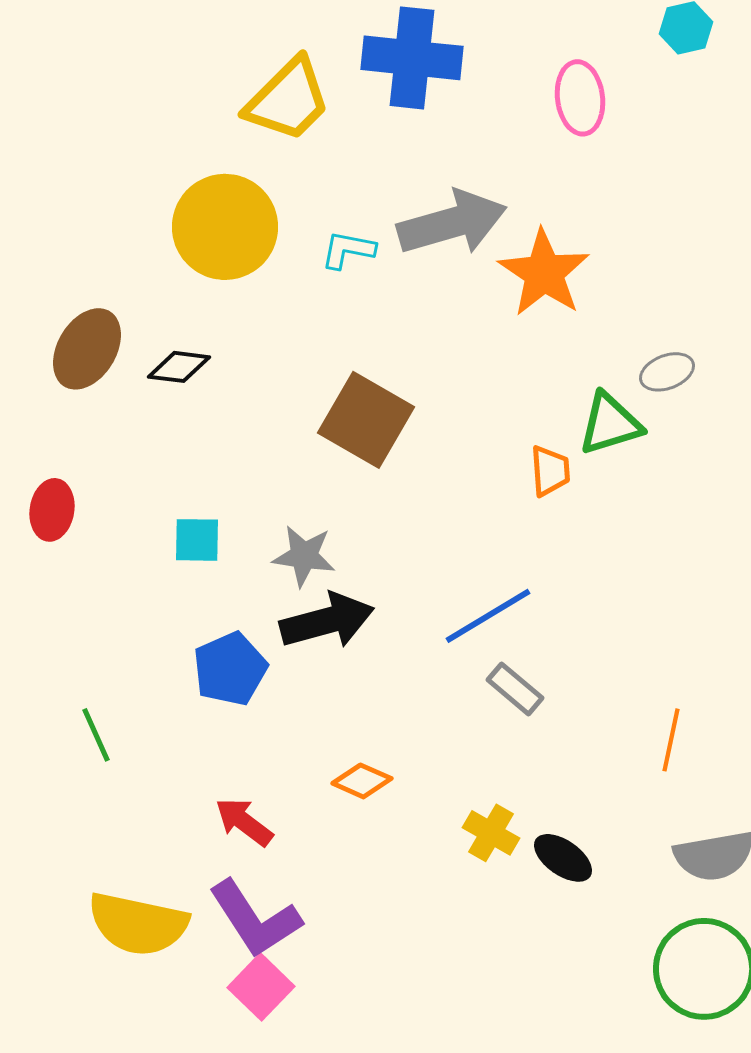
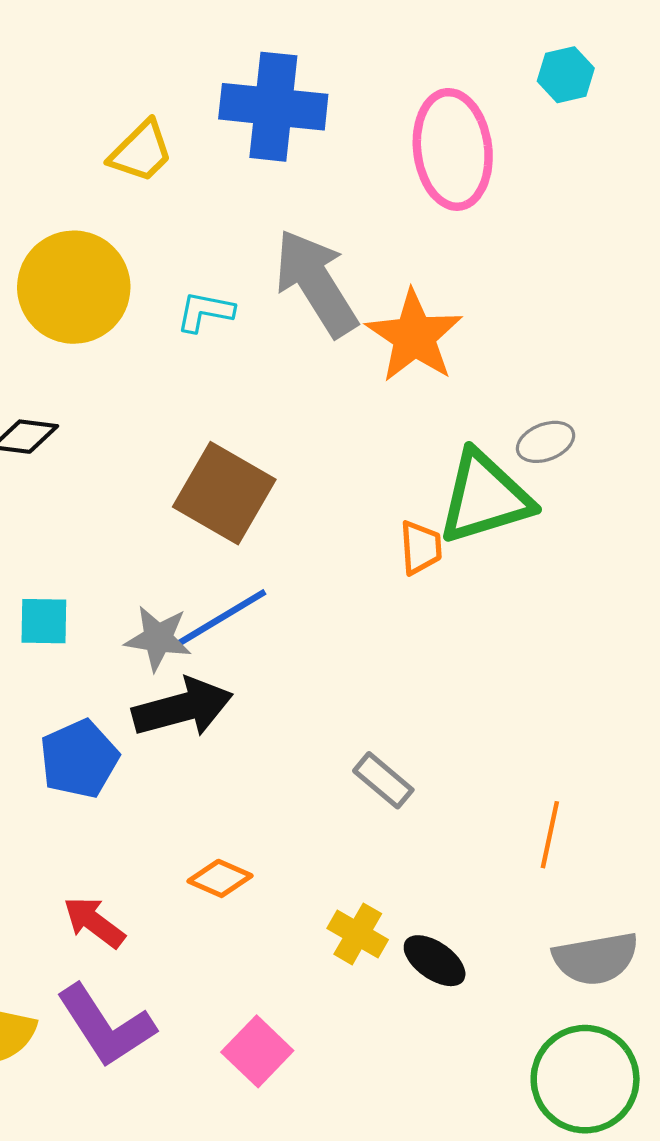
pink ellipse: (580, 98) -> (453, 149), size x1.5
yellow trapezoid: (288, 100) -> (141, 152), size x0.7
gray arrow: (452, 223) -> (316, 283), turned -106
green triangle: (610, 424) -> (485, 497), size x1.4
blue line: (488, 616) -> (221, 618), moved
pink square: (261, 987) -> (257, 1051), moved

